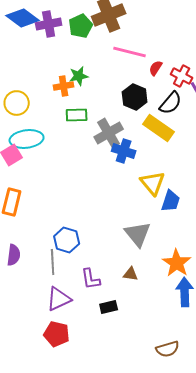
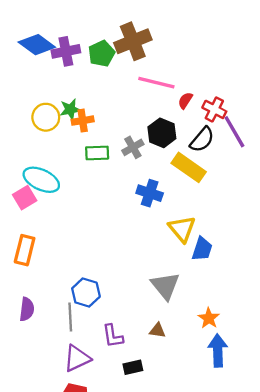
green star: (79, 76) -> (70, 109), moved
yellow circle: (17, 103) -> (46, 117), moved
gray cross: (109, 133) -> (133, 147), moved, size x0.7
cyan ellipse: (27, 139) -> (41, 180), turned 32
orange star: (177, 263) -> (209, 318), size x0.7

